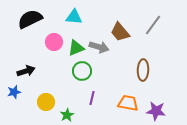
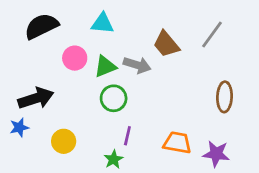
brown ellipse: (143, 70) -> (225, 97), moved
black arrow: (26, 71) -> (36, 98), size x1.4
green star: (67, 115) -> (114, 159), moved

